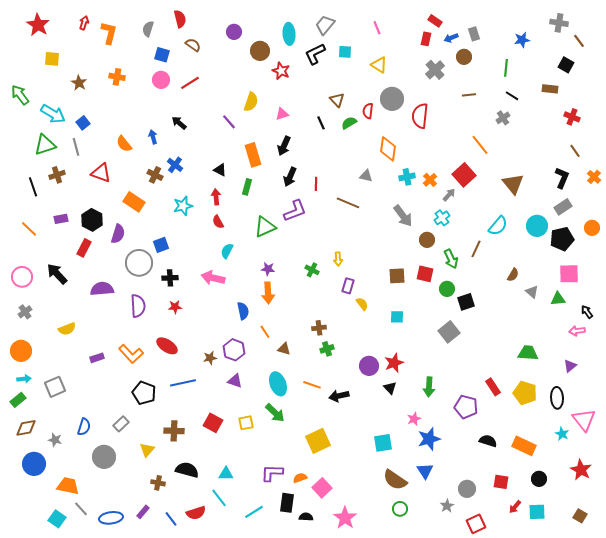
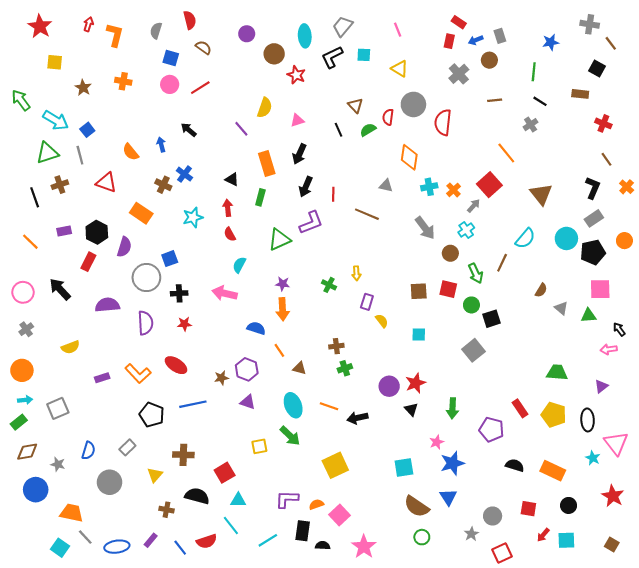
blue semicircle: (243, 311) -> (256, 328), turned -60
red square: (213, 423) -> (225, 473), moved, turned 30

